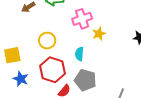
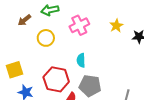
yellow star: (99, 34) -> (116, 26), moved
yellow circle: (47, 41) -> (46, 38), moved

